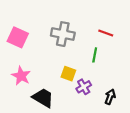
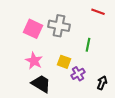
red line: (106, 33) -> (98, 12), moved
pink square: (18, 37) -> (33, 29), moved
pink star: (21, 76) -> (34, 61), moved

